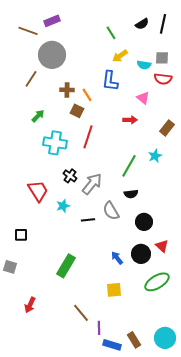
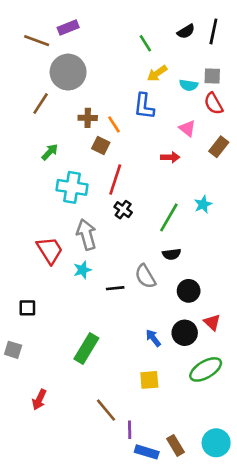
red semicircle: (163, 79) -> (213, 104), turned 54
brown rectangle: (167, 128) -> (219, 147), moved
black cross: (70, 176) -> (123, 210), moved
gray arrow: (92, 184) -> (86, 235), moved, turned -55

